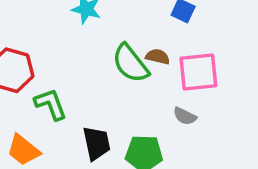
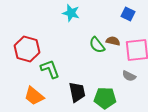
green semicircle: (130, 63) -> (97, 45), size x0.7

